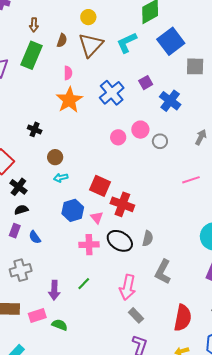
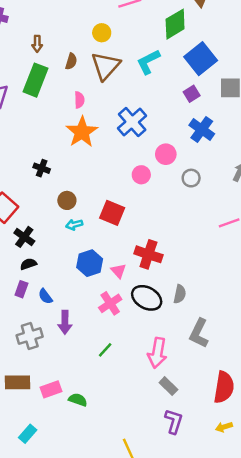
purple square: (146, 83) -> (192, 94), moved
pink circle: (140, 130) -> (166, 154), moved
red square: (100, 186) -> (112, 213), moved
pink cross: (89, 245) -> (110, 303), turned -30
purple arrow: (54, 290) -> (65, 322), moved

